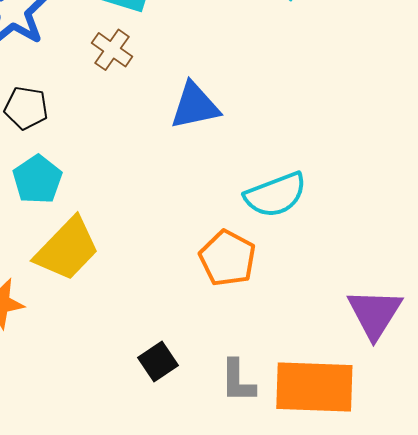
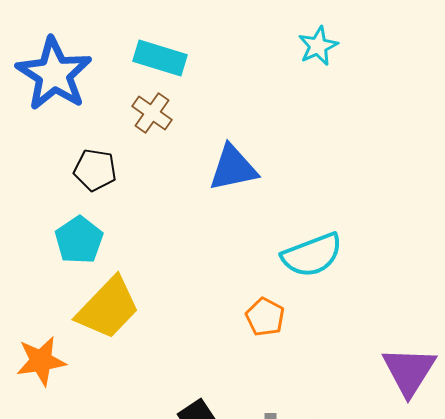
black pentagon: (26, 108) -> (95, 170), moved
orange pentagon: (228, 258) -> (265, 317), size x0.7

